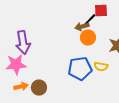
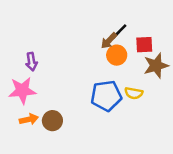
red square: (101, 11) -> (144, 45), moved
brown arrow: (82, 27) -> (109, 41), turned -32
purple arrow: (23, 43) -> (31, 62), size x0.6

